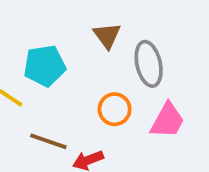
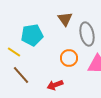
brown line: (48, 141) -> (21, 75), moved, turned 30

